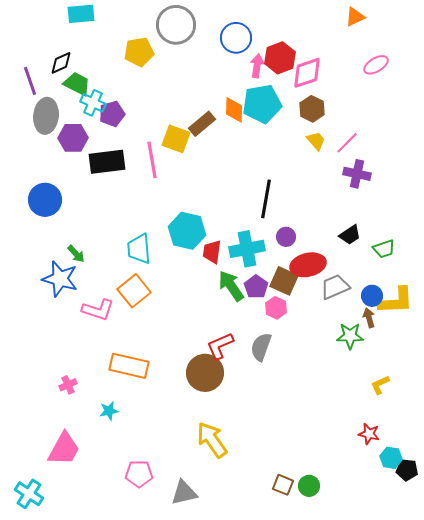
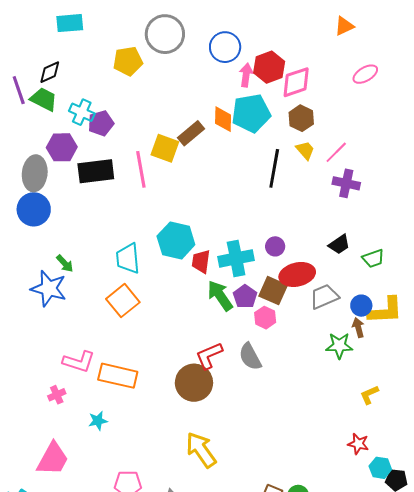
green trapezoid: (77, 84) -> (44, 99), moved
gray ellipse: (46, 116) -> (35, 173), moved
black line: (266, 199) -> (274, 168), moved
pink L-shape: (98, 310) -> (79, 362), moved
gray semicircle: (261, 347) -> (250, 357), turned -48

